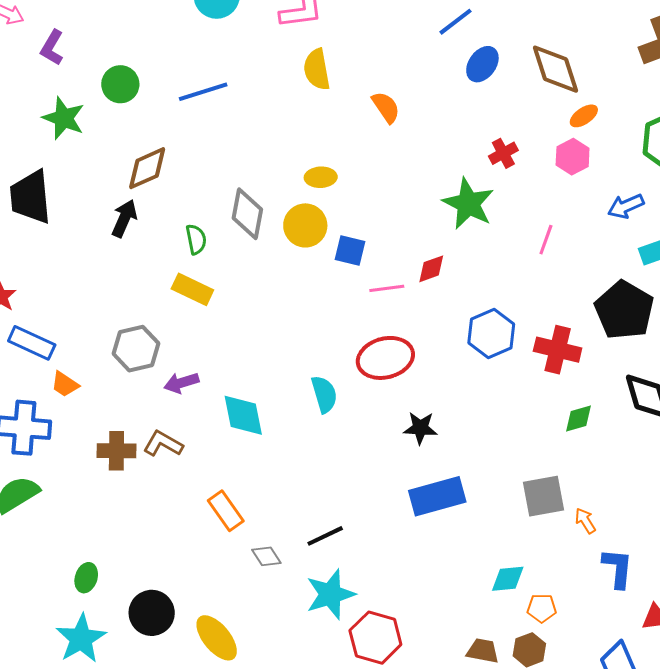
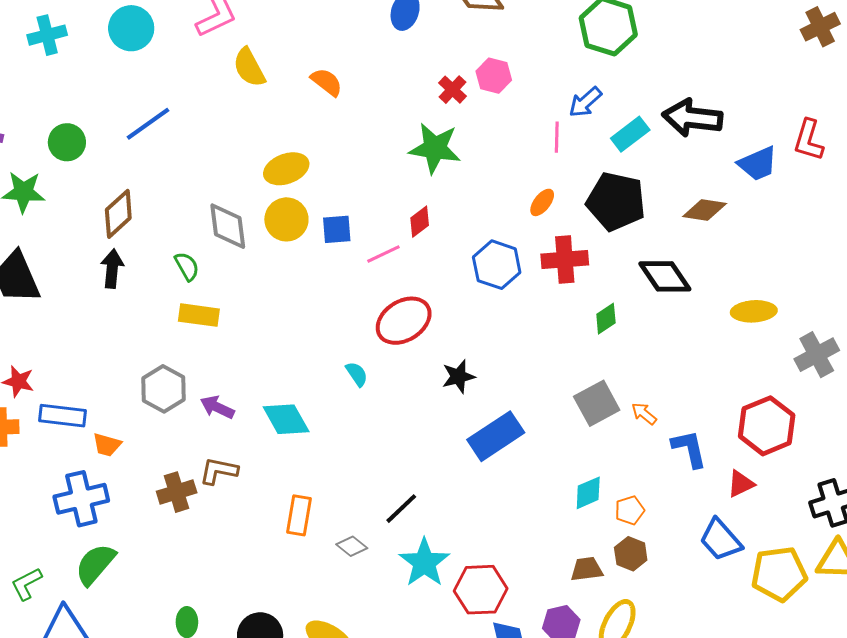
orange ellipse: (584, 116) -> (542, 202), moved
pink hexagon: (573, 157) -> (494, 76), moved
yellow ellipse: (321, 177) -> (286, 169), size x1.4
pink line: (546, 240) -> (557, 137), moved
purple arrow: (181, 383) -> (217, 407), turned 60
cyan semicircle: (324, 394) -> (357, 374), size x0.7
orange rectangle: (226, 511) -> (299, 515), turned 63

